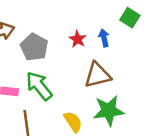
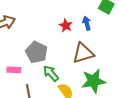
gray pentagon: (34, 47) -> (36, 52), moved
green arrow: (39, 86) -> (51, 73), moved, size x0.7

